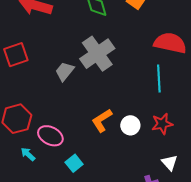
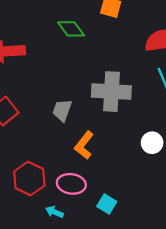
gray cross: (97, 54) -> (111, 92), moved, turned -32
orange L-shape: (102, 120) -> (84, 145), moved

